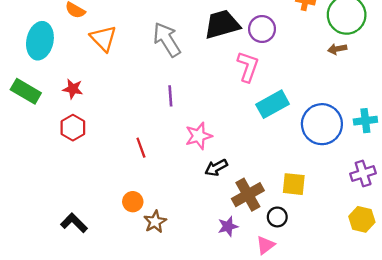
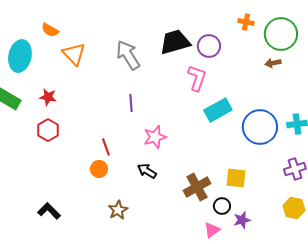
black arrow: (216, 168) -> (147, 171), moved, turned 60
orange circle: (133, 202) -> (99, 169), moved
purple star: (228, 226) -> (242, 220), moved

